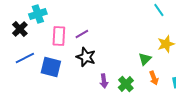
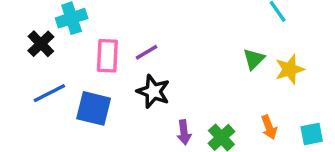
green triangle: (145, 59) -> (254, 59), moved

